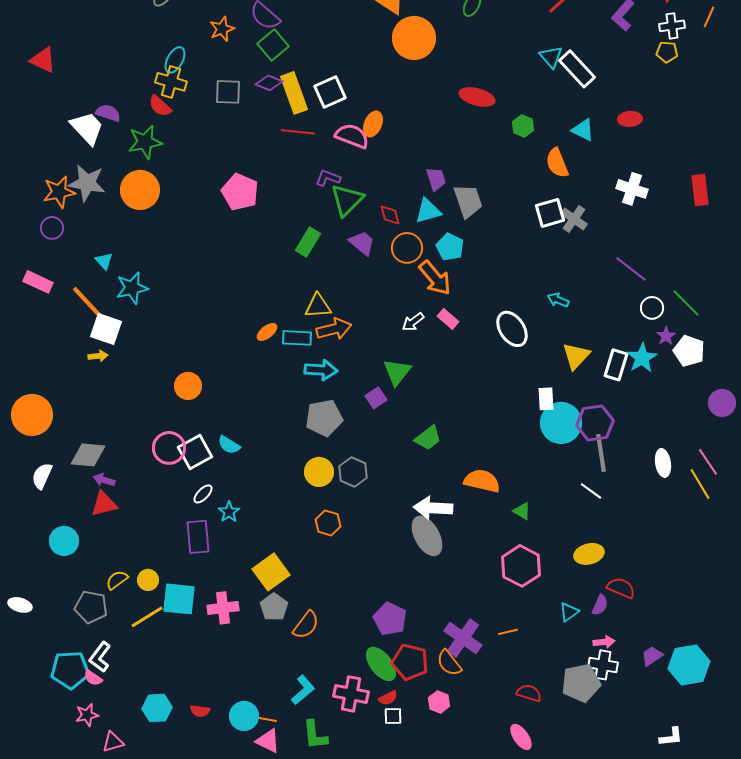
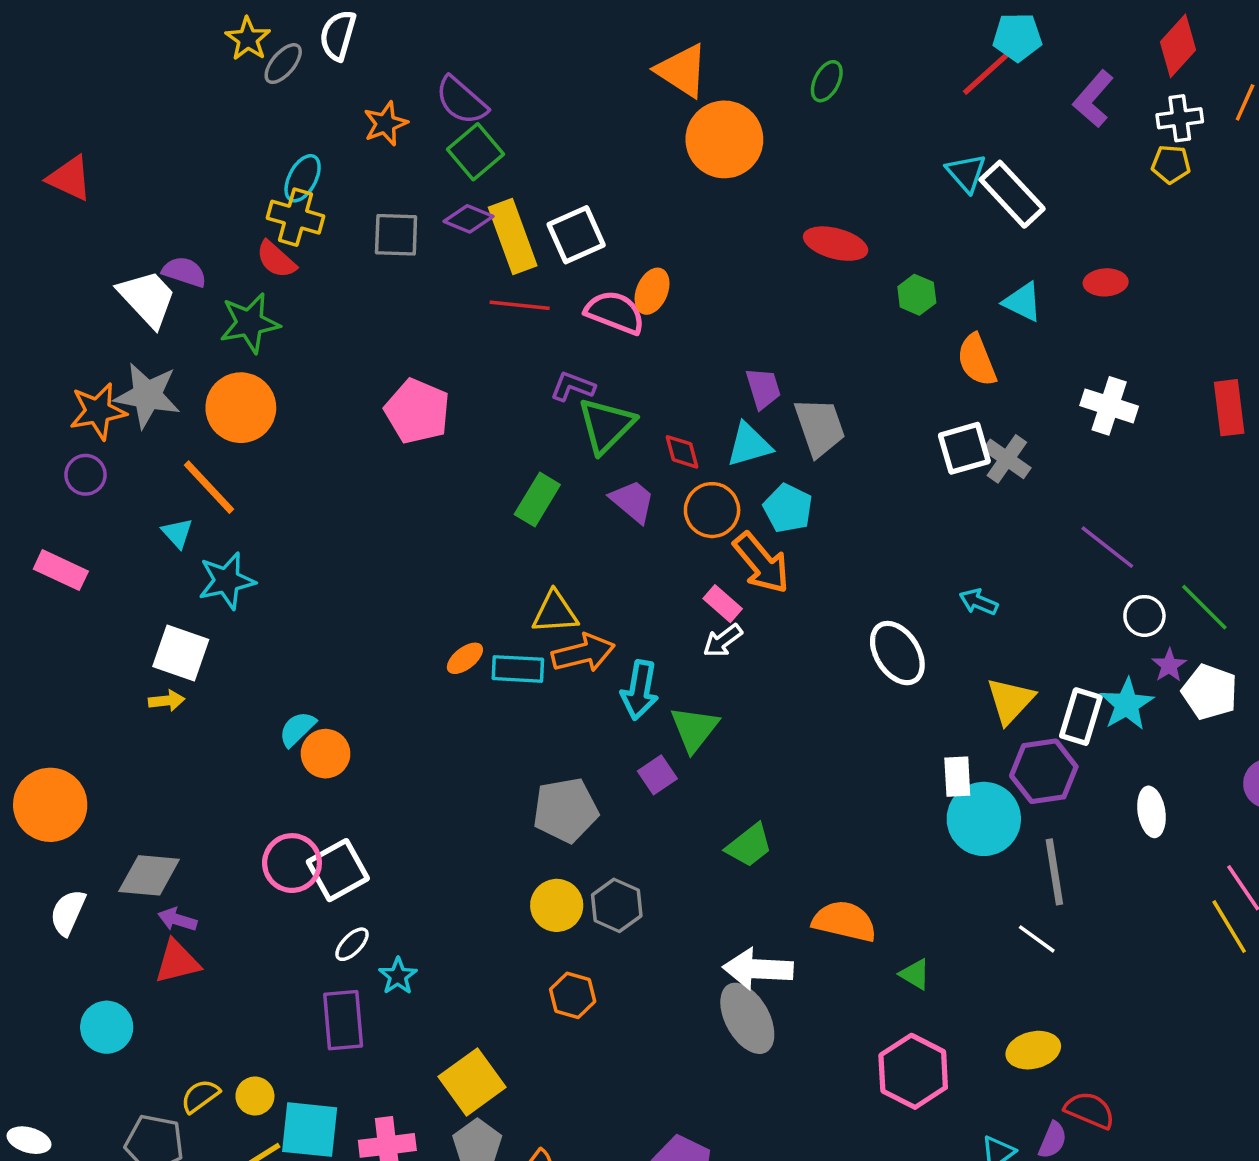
orange line: (87, 302) -> (209, 487), moved
pink rectangle: (448, 319) -> (723, 604), moved
cyan arrow: (321, 370) -> (640, 690), moved, turned 96
purple hexagon: (595, 423) -> (1044, 771), moved
cyan semicircle: (229, 445) -> (297, 729), moved, turned 105
white ellipse: (663, 463) -> (1151, 812), moved

